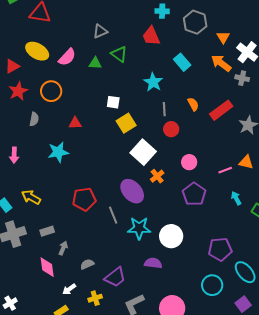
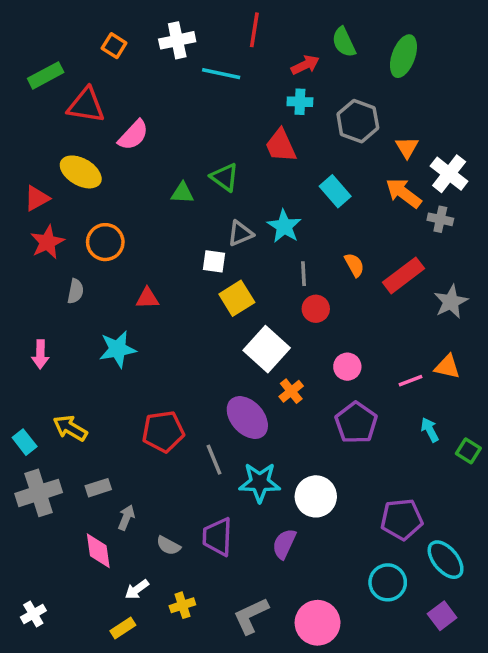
gray triangle: (100, 31) -> (240, 233), moved
pink semicircle: (67, 57) -> (133, 135), moved
purple semicircle: (153, 263) -> (284, 544), turned -72
gray semicircle: (87, 264) -> (168, 546), turned -128
purple trapezoid: (115, 277) -> (218, 537), moved, turned 130

